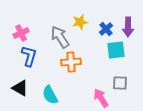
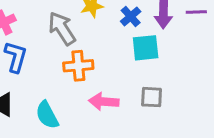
pink arrow: (101, 98) -> (104, 102), moved, turned -54

